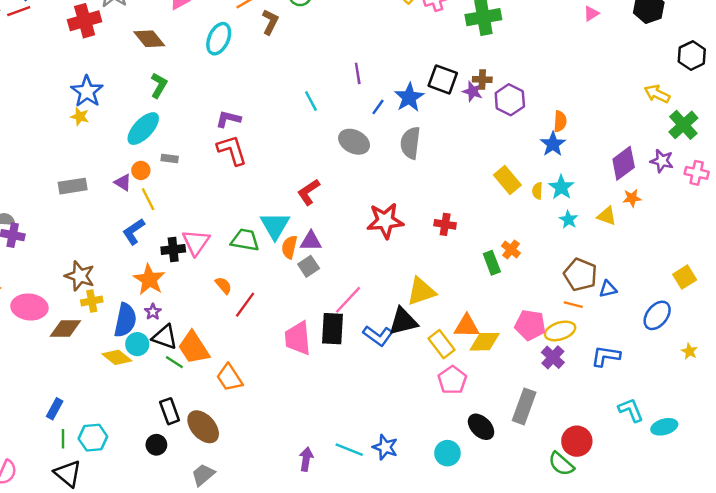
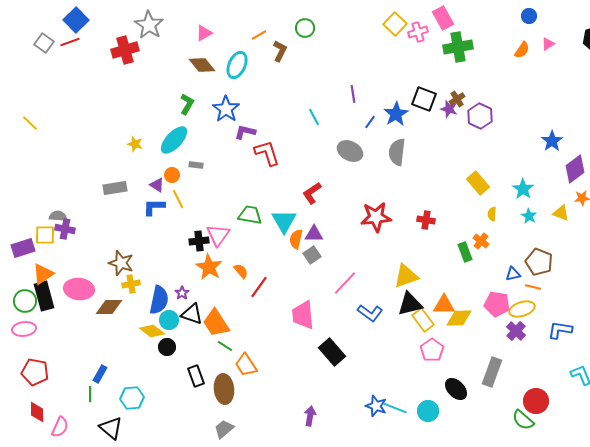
brown diamond: (149, 39) -> (202, 65), moved
brown cross: (482, 79) -> (457, 99), turned -35
blue star: (87, 91) -> (226, 109), moved
yellow star: (80, 117) -> (135, 144), moved
orange semicircle: (560, 121) -> (522, 50), moved, turned 30
blue star: (553, 144) -> (552, 141), moved
red L-shape: (232, 150) -> (267, 153), moved
yellow semicircle: (537, 191) -> (492, 214), moved
blue L-shape: (134, 232) -> (154, 207), moved, turned 35
green trapezoid: (245, 240) -> (250, 215), moved
orange star: (149, 279) -> (209, 267), moved
blue triangle: (608, 289) -> (513, 274), moved
black triangle: (403, 321) -> (410, 304), moved
black rectangle: (332, 329) -> (332, 352), moved, turned -44
green line: (174, 362) -> (225, 346), moved
orange trapezoid: (229, 378) -> (246, 365), moved
brown ellipse: (203, 427) -> (224, 389), turned 36
green line: (63, 439) -> (90, 394), moved
black circle: (156, 445) -> (167, 347), moved
cyan line: (349, 450) -> (395, 408), moved

